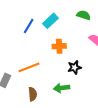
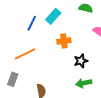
orange line: (29, 67) -> (25, 54), moved
green arrow: (62, 88) -> (84, 83), moved

